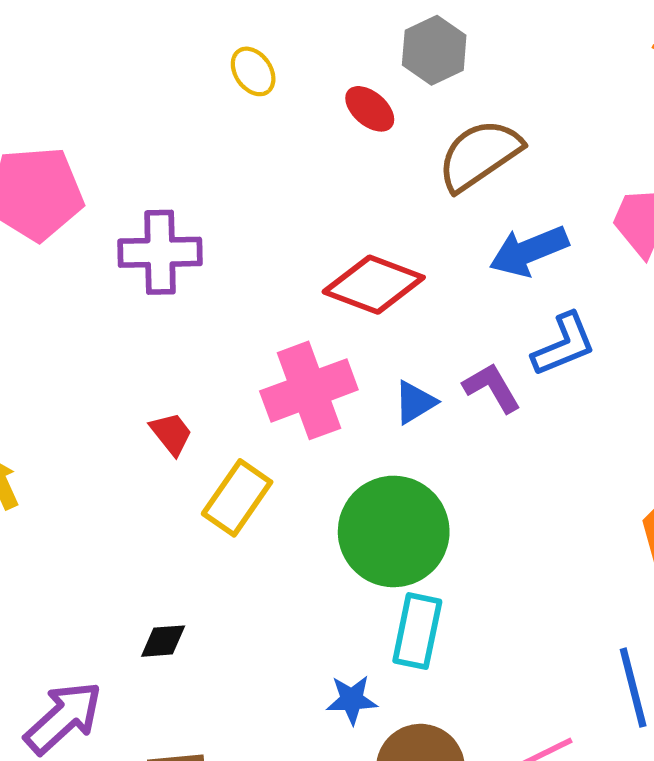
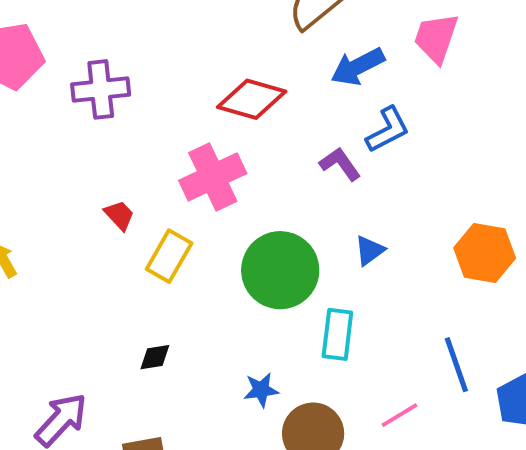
blue triangle: (415, 402) -> (370, 250), moved
cyan rectangle: (417, 631) -> (337, 334), moved
black diamond: (163, 641) -> (155, 357), moved

